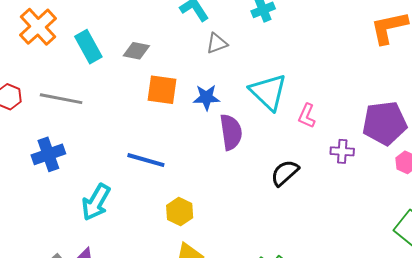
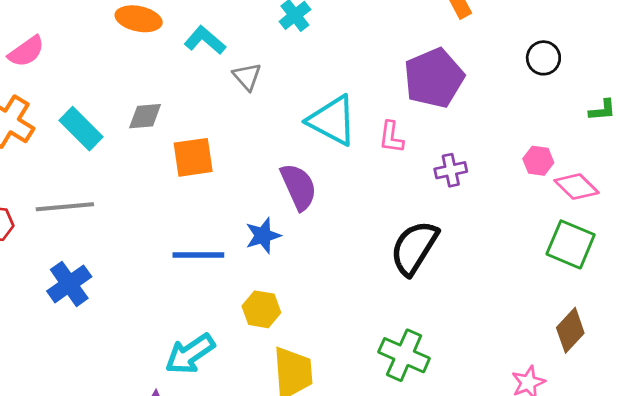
gray triangle: (217, 43) -> (247, 77), turned -35
blue star: (206, 97) -> (263, 236), moved
purple pentagon: (385, 123) -> (434, 78), moved
black semicircle: (285, 173) -> (414, 248), moved, size x1.4
cyan arrow: (96, 202) -> (190, 354), moved, turned 42

